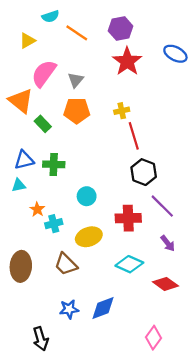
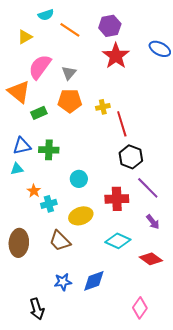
yellow cross: (122, 111) -> (103, 107), moved
green rectangle: (43, 124) -> (39, 113), turned -70

